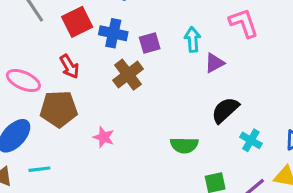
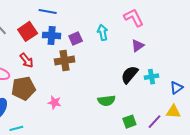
purple triangle: (214, 63) -> (138, 46), moved
brown cross: (128, 75) -> (65, 60), turned 36
cyan cross: (251, 140) -> (152, 77), moved, turned -32

